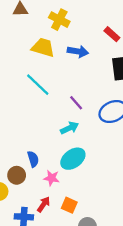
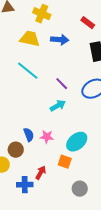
cyan ellipse: (73, 159) -> (77, 142), moved
pink star: (51, 178) -> (47, 137), moved
orange square: (69, 205) -> (65, 162), moved

